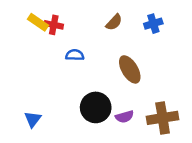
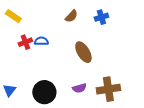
red cross: (54, 25) -> (25, 42), moved, turned -32
black circle: (96, 107) -> (44, 92), moved

